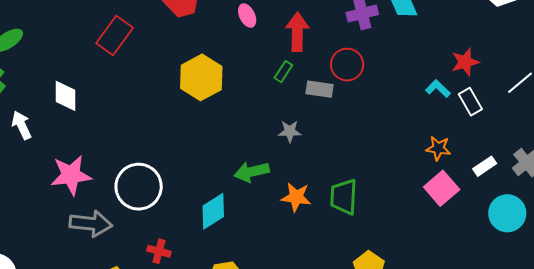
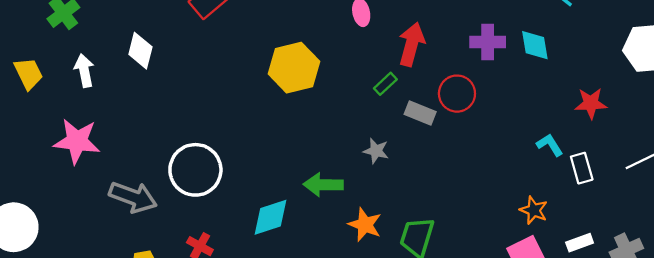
red star: (465, 62) -> (591, 103), moved
pink star: (71, 175) -> (77, 141), moved

